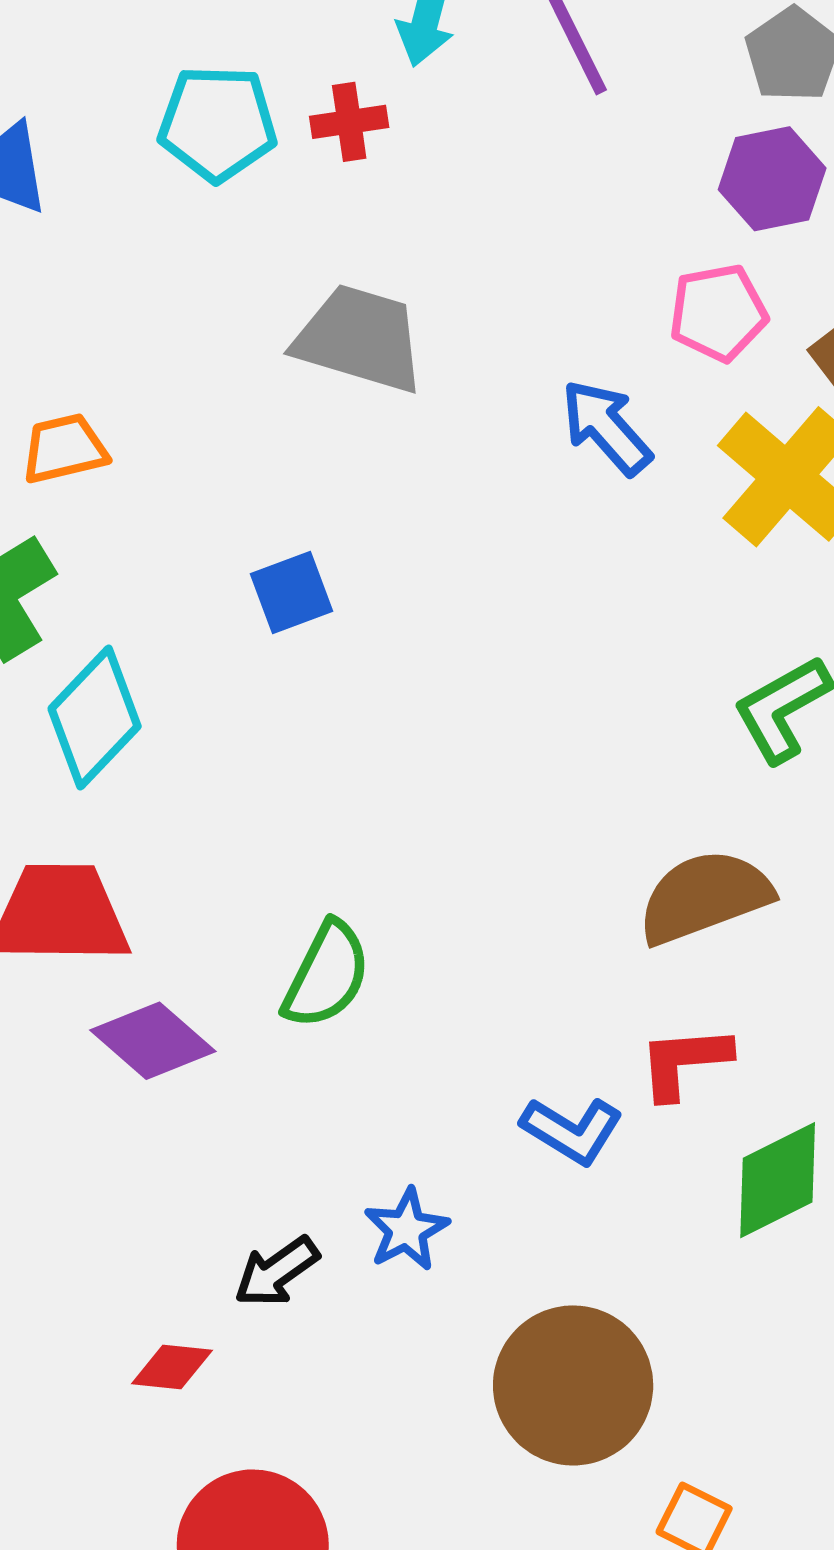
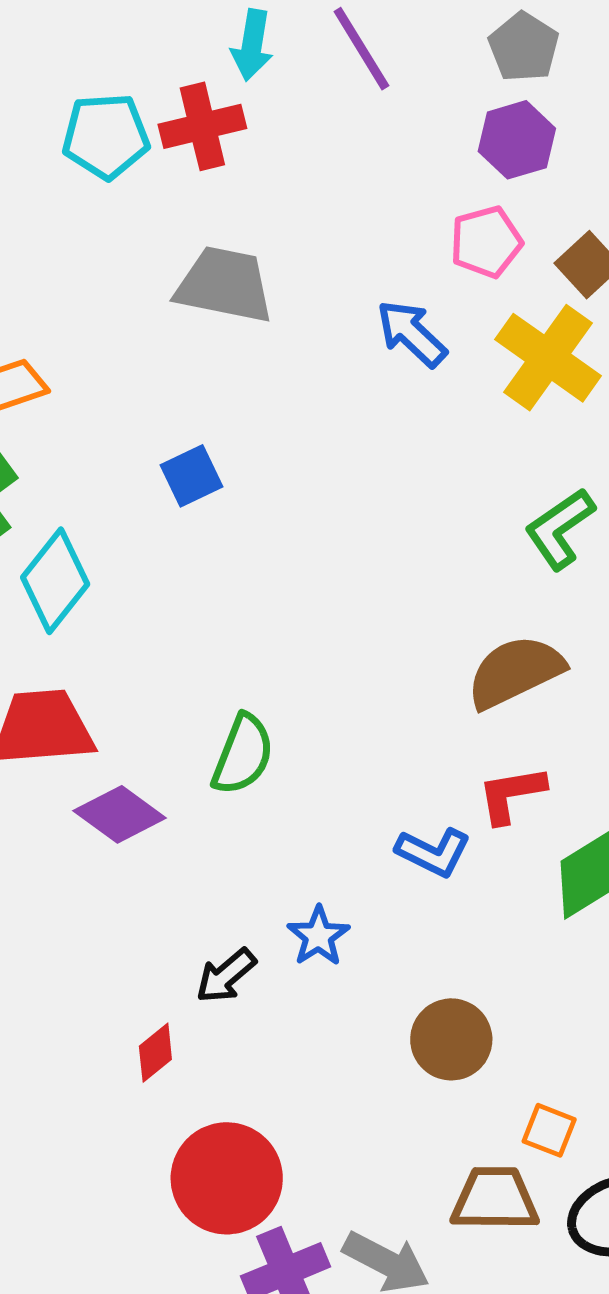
red cross: (349, 122) -> (202, 126), size x1.5
red diamond: (172, 1367) -> (155, 1053), turned -40
brown circle: (573, 1385) -> (451, 1039), size x0.7

